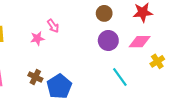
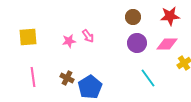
pink arrow: (53, 26) -> (88, 36), moved

